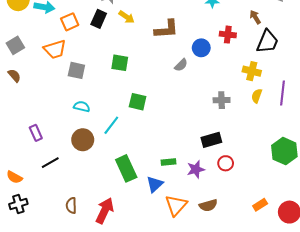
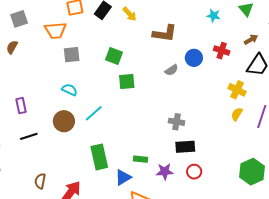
brown arrow: (255, 17) -> (251, 39), turned 80
gray square: (76, 70) -> (72, 55), turned -30
brown semicircle: (14, 75) -> (12, 47), turned -120
gray cross: (222, 100) -> (177, 122), moved
green square: (138, 102) -> (127, 82), moved, turned -30

